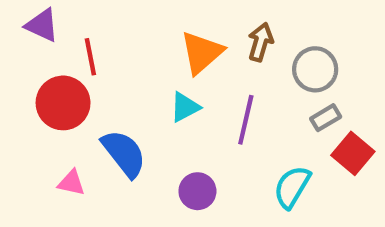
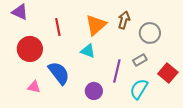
red line: (90, 57) -> (58, 27), moved
cyan triangle: (185, 107) -> (88, 51), turned 49
gray rectangle: (326, 118) -> (140, 60), moved
purple line: (246, 120) -> (117, 71), moved

